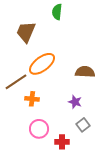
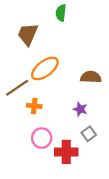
red cross: (62, 142) -> (66, 152), size x1.5

